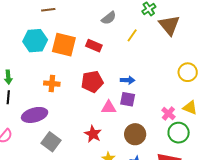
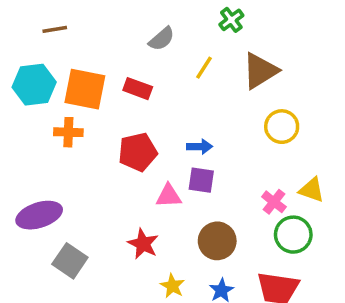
brown triangle: (169, 25) -> (260, 71), moved, turned 40
yellow circle: (188, 72) -> (282, 127), moved
orange cross: (52, 84) -> (68, 132), moved

